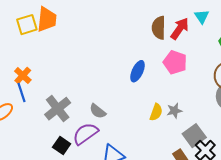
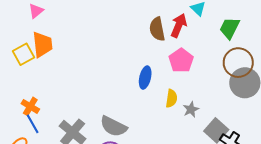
pink pentagon: (175, 62) -> (181, 60), turned 30
gray semicircle: (98, 111) -> (113, 126), size x1.5
yellow semicircle: (156, 112) -> (171, 98), moved

